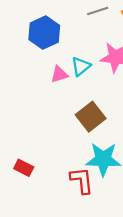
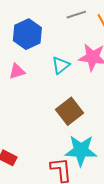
pink triangle: (59, 74) -> (17, 71), moved

